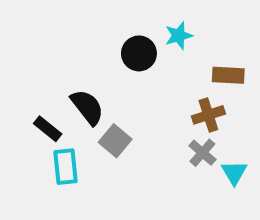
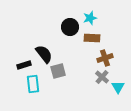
brown rectangle: (228, 75) -> (92, 38), moved
black rectangle: (48, 129) -> (24, 65), turned -56
gray square: (115, 141) -> (58, 71), turned 35

